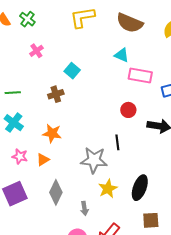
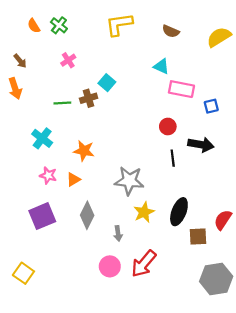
brown semicircle: (130, 23) -> (171, 31), size x0.6
green line: (13, 93) -> (62, 103), moved
brown cross: (56, 94) -> (89, 98), moved
black line: (117, 142) -> (173, 158), moved
brown square: (151, 220) -> (198, 237), moved

